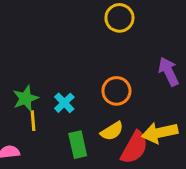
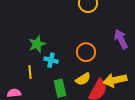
green star: (26, 98) -> (37, 44), moved
cyan cross: (64, 103) -> (51, 60), turned -32

